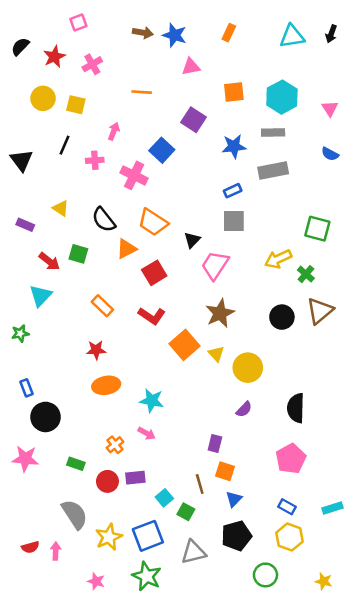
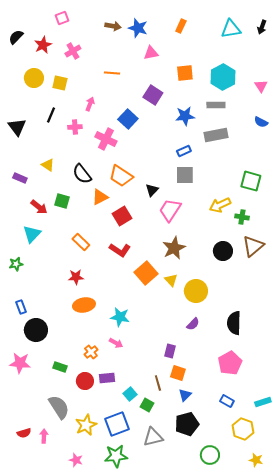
green cross: (306, 274) -> (242, 217), turned -32
yellow hexagon: (290, 537) -> (243, 429), moved
green star: (147, 576) -> (116, 456), turned -30

